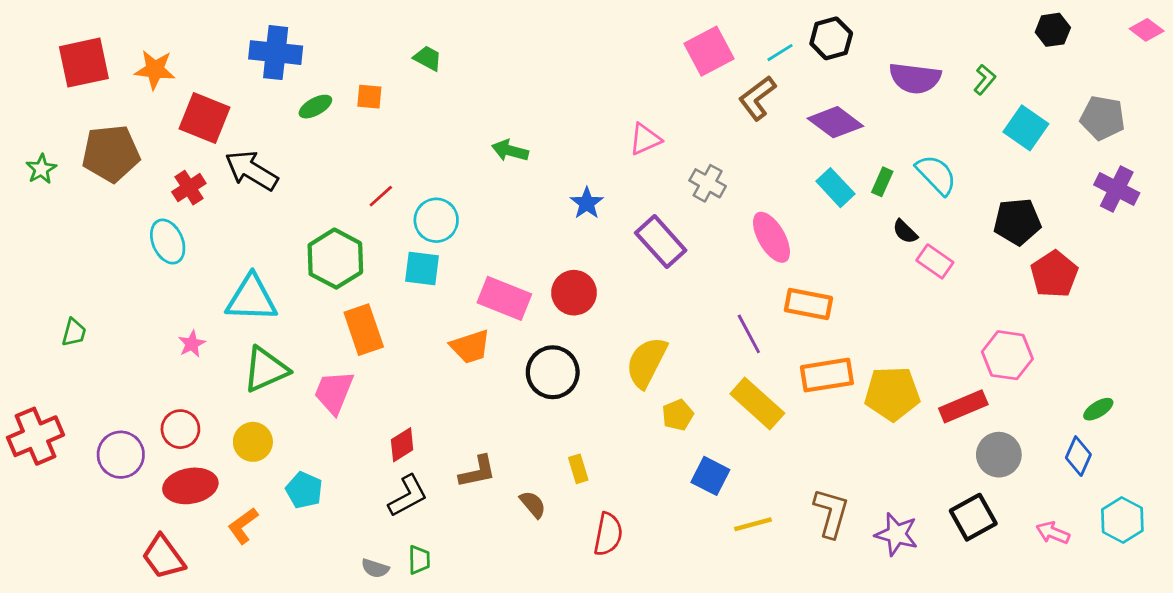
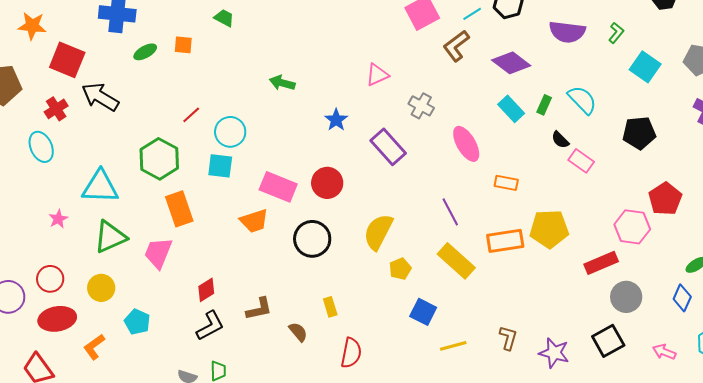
red pentagon: (1054, 274) -> (665, 199), moved
orange rectangle: (808, 304) -> (506, 183), moved, size x0.7
yellow pentagon: (892, 394) -> (549, 229), moved
brown L-shape: (831, 513) -> (508, 338), size x0.7

